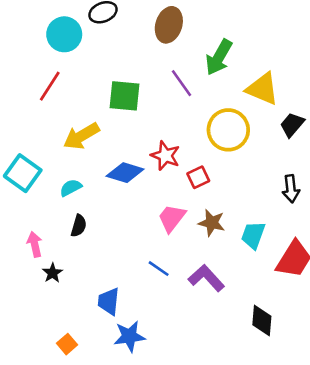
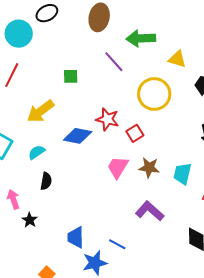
green arrow: (219, 57) -> (141, 38), turned 64
yellow triangle: (262, 89) -> (177, 59), size x0.7
green square: (124, 96) -> (71, 76), size x0.6
blue line: (159, 269) -> (117, 244), moved

